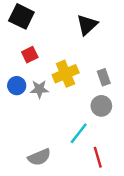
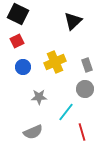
red square: (30, 55) -> (17, 41), moved
blue circle: (17, 86) -> (23, 67), moved
gray star: (39, 89) -> (39, 97), moved

